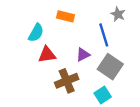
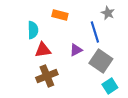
cyan semicircle: (36, 33) -> (33, 30), turned -30
brown cross: (67, 81) -> (47, 76), moved
cyan square: (103, 95) -> (110, 86), moved

